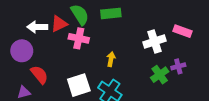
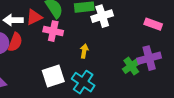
white cross: (154, 41) -> (102, 16), moved
purple cross: (178, 66) -> (149, 58), size x1.6
red semicircle: (39, 75) -> (15, 42), moved, turned 60

